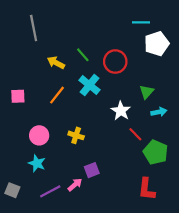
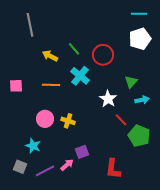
cyan line: (141, 22) -> (139, 14), moved
orange line: (57, 95) -> (51, 85), turned 54
pink circle: (39, 135) -> (45, 119), moved
red L-shape: (147, 189) -> (113, 169), moved
gray square: (12, 190) -> (20, 167), moved

